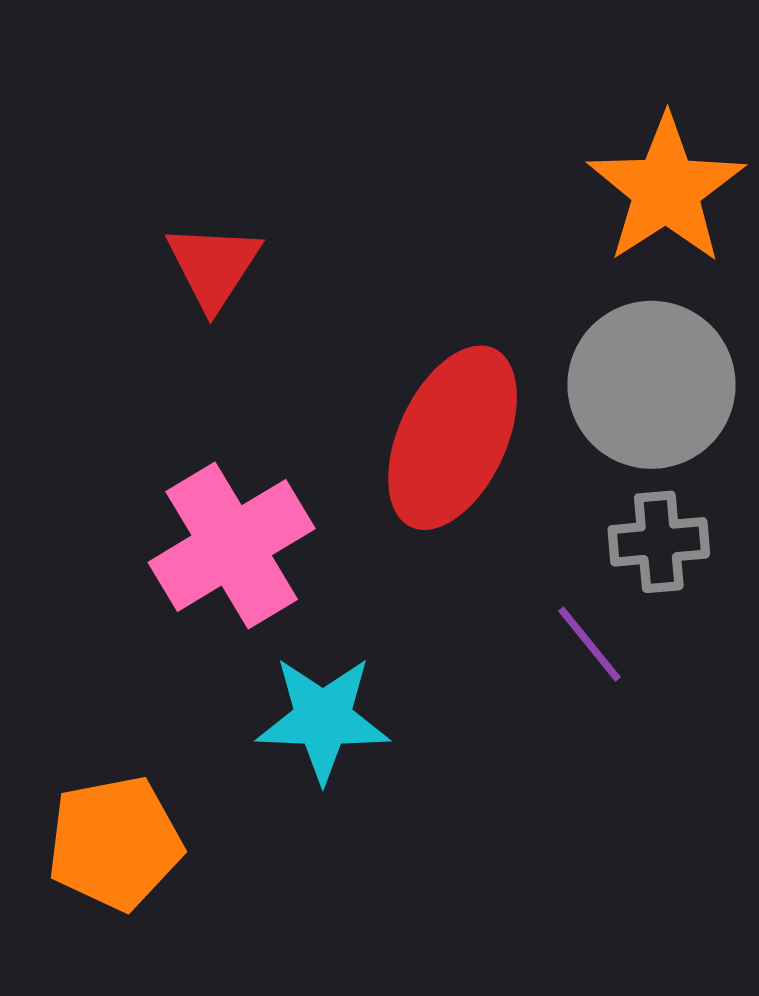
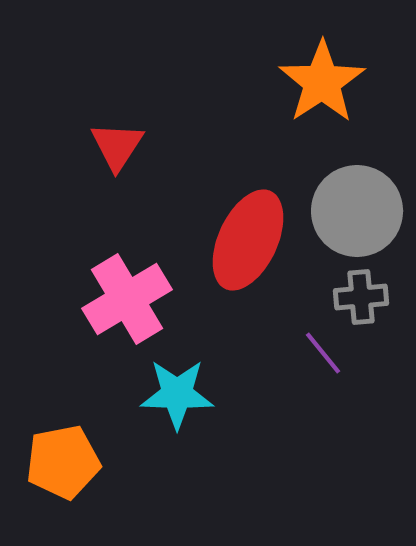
orange star: (666, 189) -> (322, 82), moved

